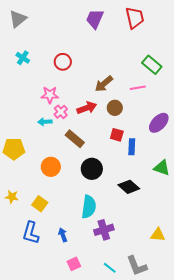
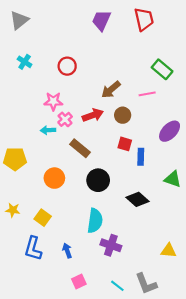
purple cross: (104, 230) -> (111, 245), turned 36

